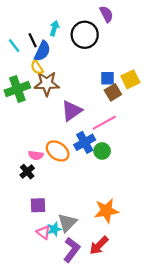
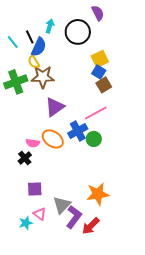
blue square: (108, 78) -> (99, 72), turned 32
yellow square: (130, 79) -> (100, 59), moved
purple triangle: (72, 111) -> (55, 107), moved
cyan star: (54, 229) -> (26, 223), moved
purple L-shape: (72, 250) -> (74, 217), moved

